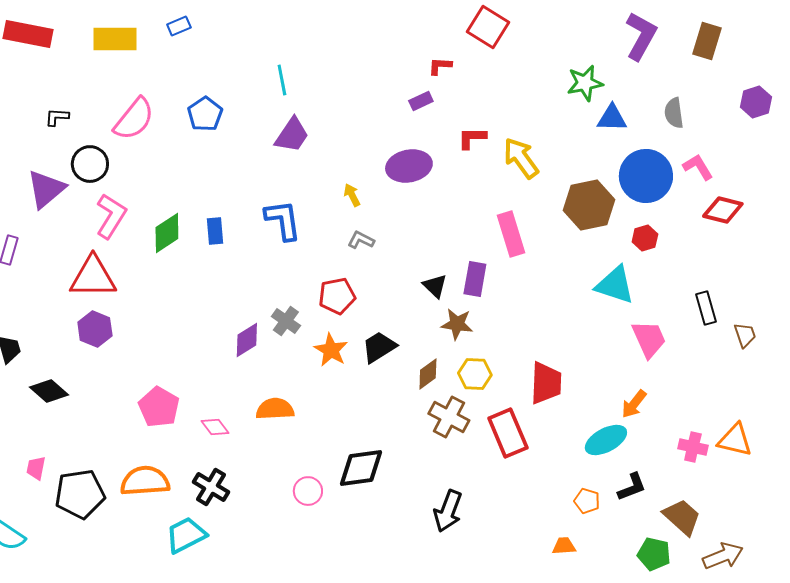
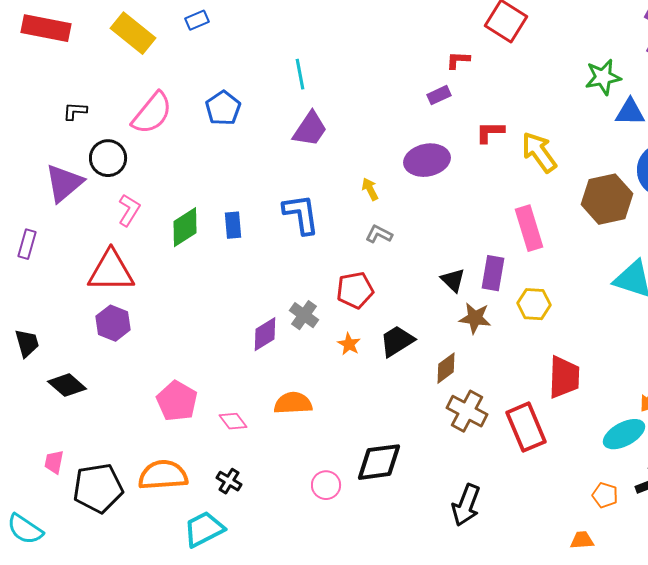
yellow rectangle: (115, 39) -> (133, 33), turned 39
pink L-shape: (111, 216) -> (129, 210), size x0.7
orange star: (331, 350) -> (349, 344), size x0.7
yellow hexagon: (475, 374) -> (534, 304), moved
black cross: (211, 487) -> (229, 481), size x0.7

